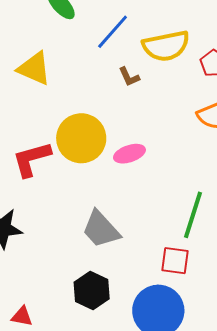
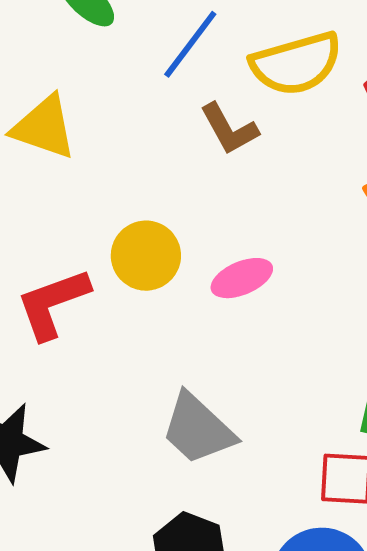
brown L-shape: (129, 77) -> (229, 129), size x1.4
yellow circle: (81, 138) -> (146, 256), size x0.7

